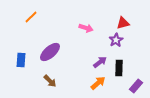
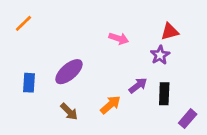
orange line: (31, 17) -> (23, 23), moved
orange arrow: (98, 83) -> (110, 105), moved

